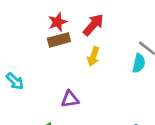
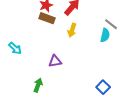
brown rectangle: (59, 40) -> (47, 18), turned 35

